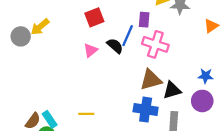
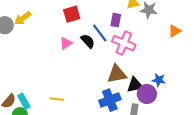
blue line: (128, 36) -> (100, 33), turned -66
blue star: (206, 76) -> (159, 80), moved
purple circle: (202, 101) -> (147, 94), moved
blue cross: (146, 110) -> (110, 100), turned -35

